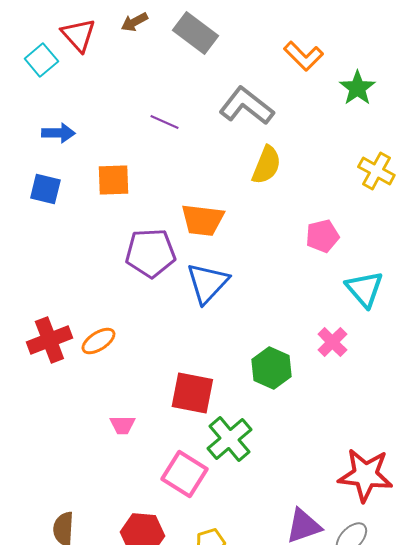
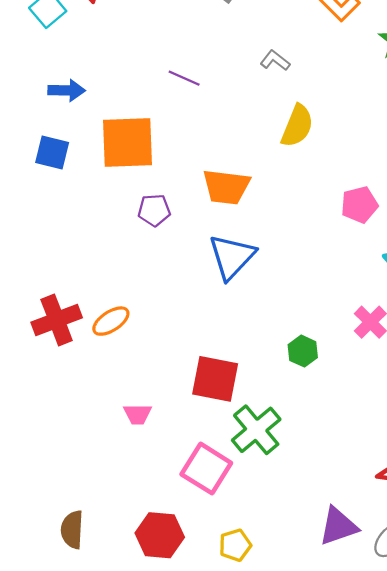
gray L-shape: (246, 106) -> (275, 60), size x0.5
orange square: (113, 180) -> (128, 143), size x1.5
purple pentagon: (150, 253) -> (154, 210), moved, size x0.6
green hexagon: (271, 368) -> (303, 351), size x0.7

